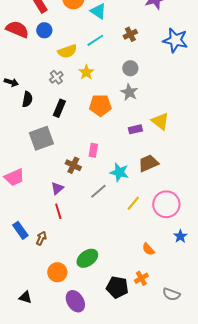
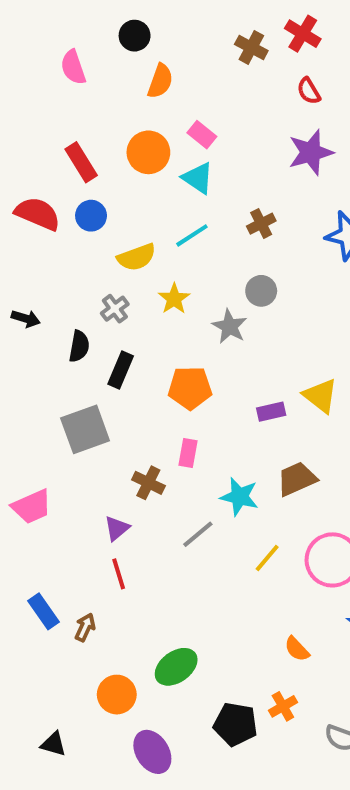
gray star: (129, 92) -> (230, 326), moved
black semicircle: (27, 99) -> (79, 346), moved
orange pentagon: (100, 105) -> (190, 388), moved

